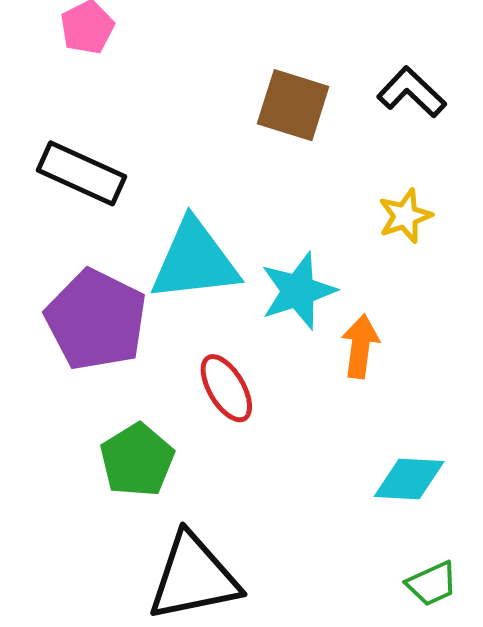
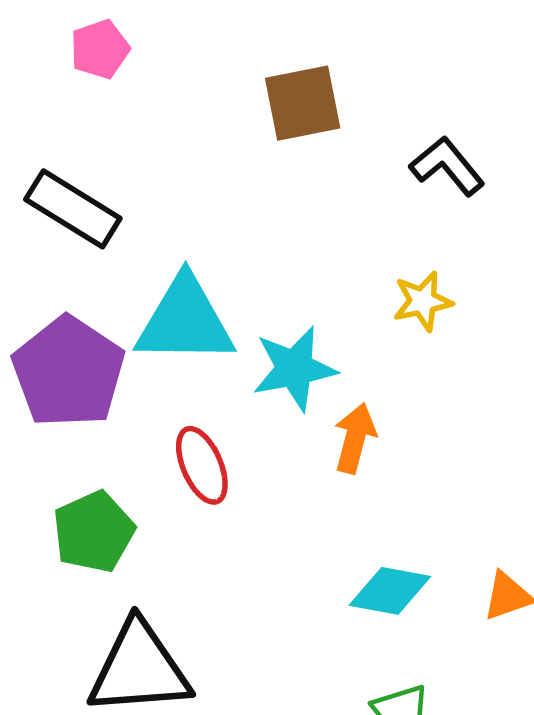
brown square: (293, 105) -> (303, 103), moved, turned -36

